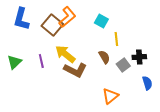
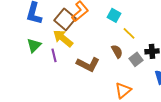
yellow line: (116, 39) -> (129, 33), turned -40
yellow arrow: (65, 54) -> (63, 38), moved
green triangle: (14, 62) -> (34, 45), moved

